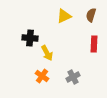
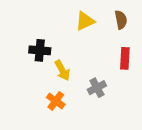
brown semicircle: (91, 15) -> (121, 20), turned 152
gray cross: (73, 77) -> (97, 88), moved

